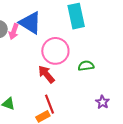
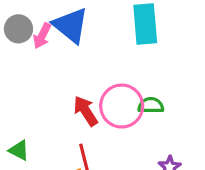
pink circle: (55, 51) -> (122, 106), moved

